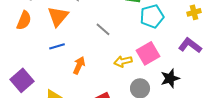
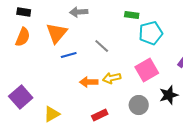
blue line: (57, 46) -> (69, 55), moved
yellow arrow: (123, 61) -> (112, 78), moved
orange arrow: (79, 65) -> (89, 82), moved, turned -114

